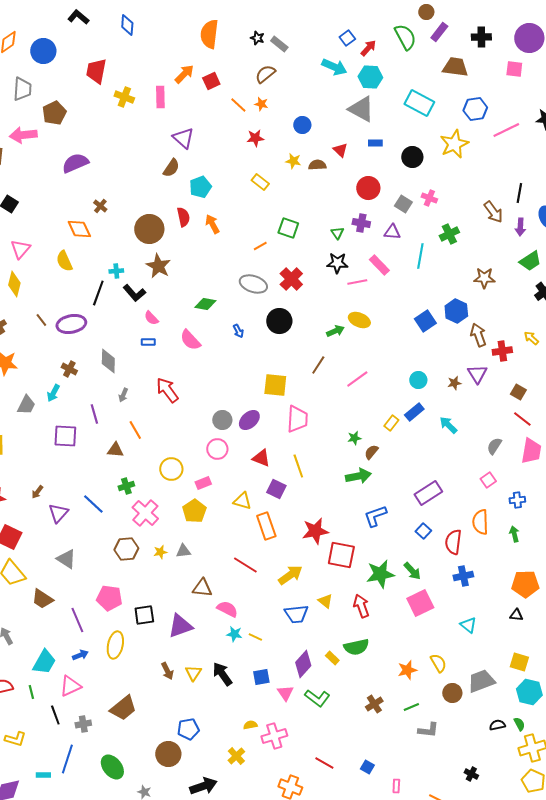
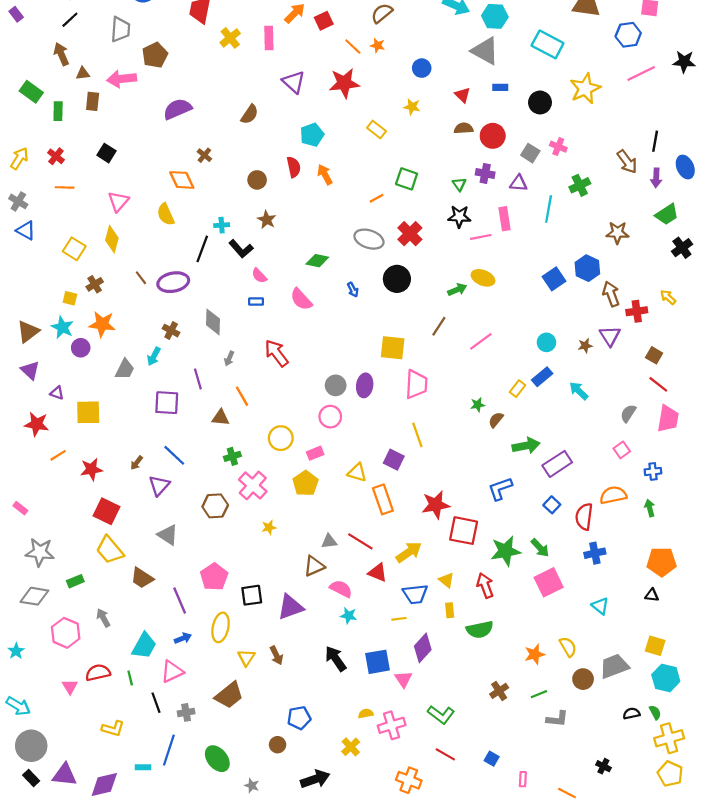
yellow cross: (124, 97) -> (230, 38), turned 30
blue hexagon: (475, 109) -> (628, 35), moved
red star: (255, 138) -> (344, 83), moved, size x1.6
brown semicircle: (317, 165) -> (464, 128), moved
brown semicircle: (171, 168) -> (250, 114), moved
brown circle: (149, 229) -> (257, 180), size x0.6
pink rectangle: (379, 265) -> (505, 219), turned 35
brown star: (158, 266) -> (267, 220), size x0.7
purple ellipse: (249, 420) -> (365, 385), turned -40
red triangle: (261, 458) -> (378, 573), moved
green arrow: (358, 476) -> (526, 446), moved
blue line: (93, 504) -> (174, 455), moved
orange semicircle: (480, 522) -> (613, 495), turned 80
brown hexagon: (126, 549) -> (215, 506), moved
gray triangle: (183, 551) -> (329, 541), moved
brown triangle: (202, 588) -> (314, 566), turned -30
pink pentagon: (109, 598) -> (214, 577), turned 30
yellow line: (255, 637) -> (399, 619), moved, turned -32
yellow rectangle: (332, 658) -> (450, 610), moved, turned 40
yellow triangle: (193, 673) -> (246, 658), moved
blue square: (261, 677) -> (378, 662), size x1.4
green L-shape: (317, 698) -> (441, 715), moved
brown circle: (168, 754) -> (278, 745), size x0.6

